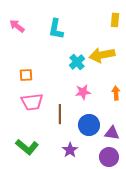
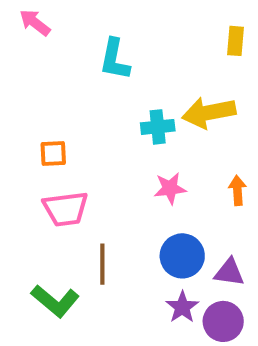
pink arrow: (17, 26) -> (35, 23), moved
cyan cross: (77, 62) -> (158, 127), turned 35
brown line: (60, 114) -> (102, 264), moved
purple star: (70, 150) -> (182, 307), moved

